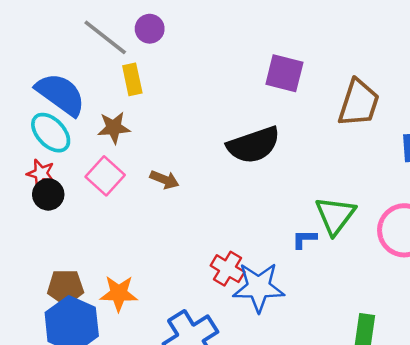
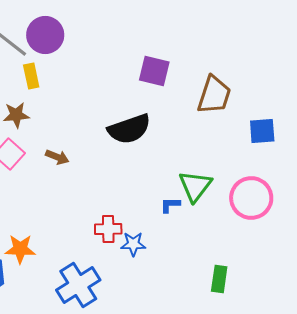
purple circle: (150, 29) -> (45, 35), size x1.6
red cross: (228, 269) -> (108, 229), turned -32
blue star: (258, 287) -> (133, 244), size x0.6

